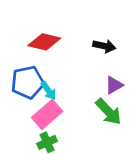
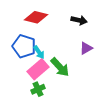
blue pentagon: (28, 82) -> (24, 46), turned 30
green arrow: (108, 112) -> (60, 67), moved

